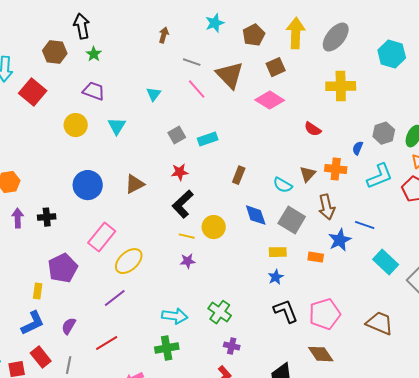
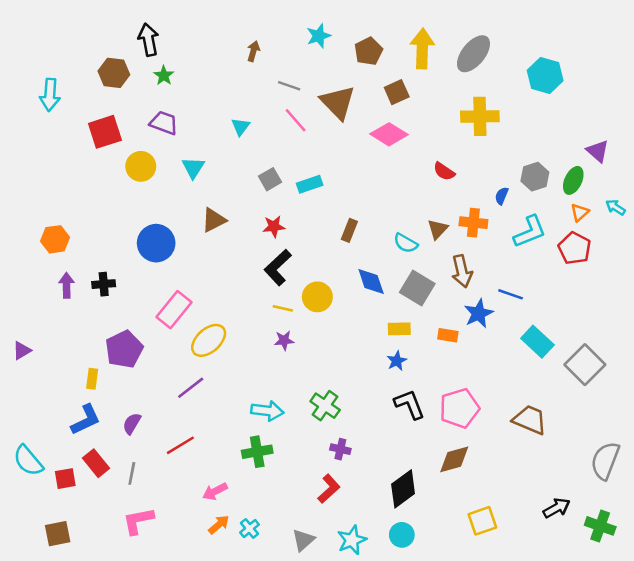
red square: (33, 92) -> (105, 132), moved, turned 32
brown triangle: (135, 184) -> (214, 220), moved
brown diamond: (321, 354) -> (454, 459), turned -72

